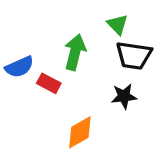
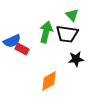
black trapezoid: (134, 55) -> (67, 34), moved
red rectangle: (49, 83) -> (22, 49), moved

